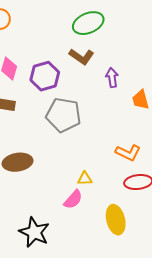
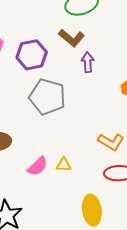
purple arrow: (112, 78) -> (88, 62), moved
pink semicircle: (73, 199) -> (38, 166), moved

